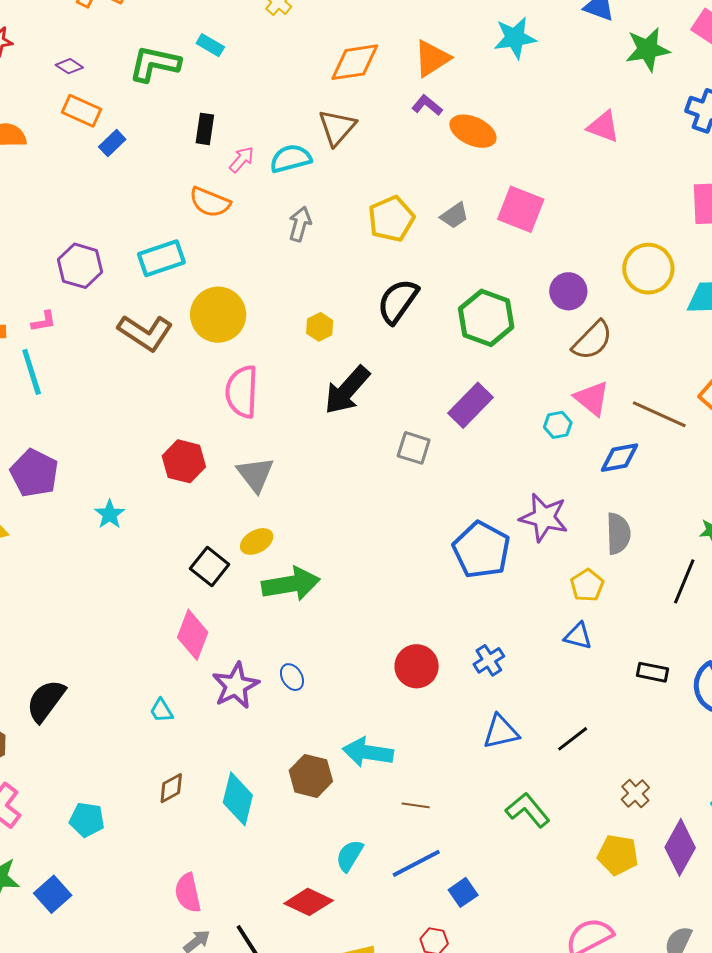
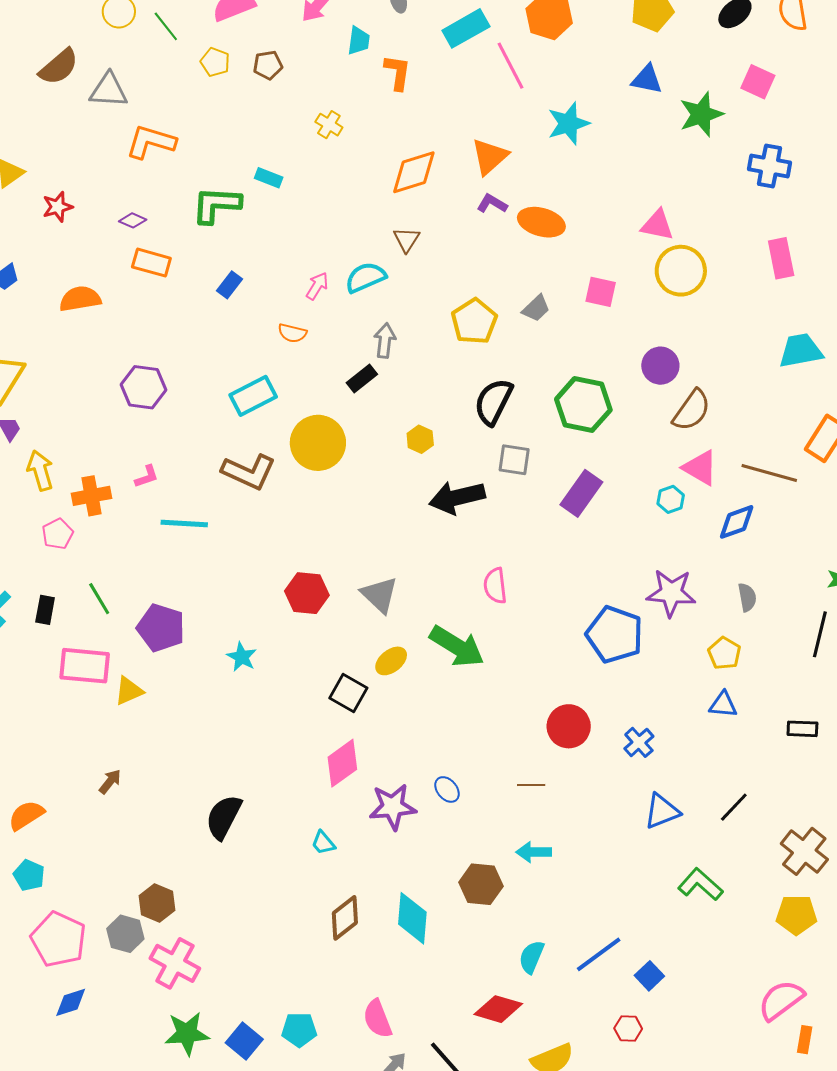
brown triangle: (337, 127) -> (406, 240), size x0.7
pink triangle: (603, 127) -> (657, 225), moved
black rectangle: (205, 129) -> (362, 378), moved, turned 52
blue rectangle: (112, 143) -> (229, 285), moved
orange semicircle: (210, 202) -> (292, 333), size x0.7
pink square: (521, 209) -> (601, 292), size x0.7
purple hexagon: (80, 266) -> (144, 387), moved
yellow circle: (648, 269) -> (681, 271), moved
cyan line: (32, 372) -> (184, 524), moved, turned -60
black arrow: (347, 390) -> (457, 497), turned 44
pink semicircle: (242, 392) -> (495, 586), moved, size x0.7
gray square: (414, 448) -> (514, 460), moved
gray semicircle: (618, 534) -> (747, 597), size x0.7
green arrow: (291, 584) -> (457, 646), moved, turned 50
pink diamond: (193, 635) -> (342, 763), turned 42
red circle: (417, 666) -> (569, 726), moved
purple star: (236, 686) -> (393, 807), turned 30
black semicircle: (46, 701) -> (224, 817), moved
cyan arrow: (368, 752) -> (534, 852), size x0.7
brown diamond: (171, 788) -> (345, 918), size x1.4
brown cross: (635, 794) -> (804, 851), size x1.6
brown line: (416, 805) -> (531, 785), moved
cyan pentagon: (87, 820) -> (299, 1030), moved

